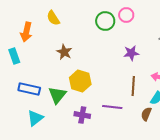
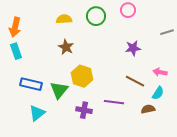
yellow semicircle: (53, 18) -> (64, 19), moved, turned 119
green circle: (105, 21) -> (96, 16), moved
orange arrow: (26, 32) -> (15, 27), moved
brown line: (133, 86) -> (135, 81), turned -66
brown semicircle: (146, 114) -> (148, 109), turned 56

